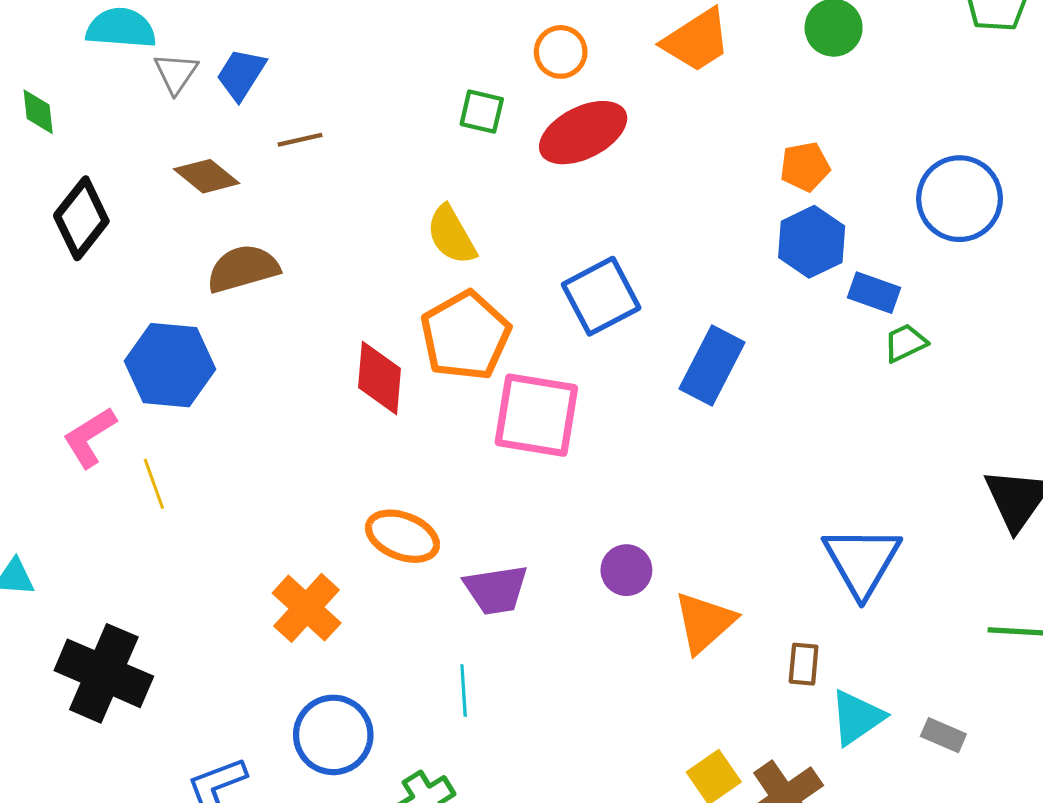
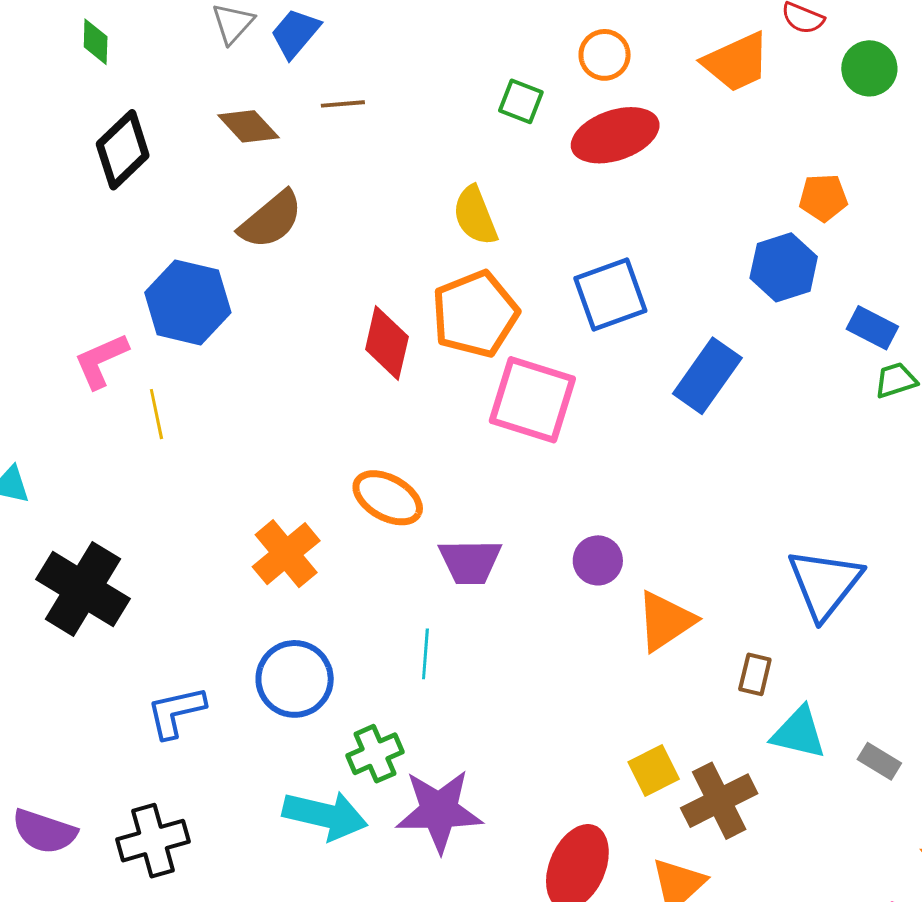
blue hexagon: (812, 242) -> (784, 267), moved
brown semicircle: (243, 269) -> (271, 220), turned 148
cyan triangle: (857, 717) -> (799, 733), turned 40

